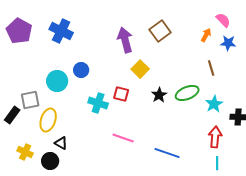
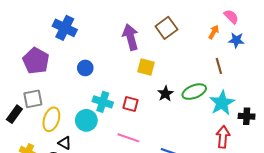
purple pentagon: (19, 31) -> (36, 61), moved
yellow square: (140, 69) -> (146, 67), turned -30
cyan circle: (57, 81) -> (86, 120), moved
red square: (121, 94) -> (130, 104), moved
cyan star: (214, 104) -> (222, 103), size x1.4

